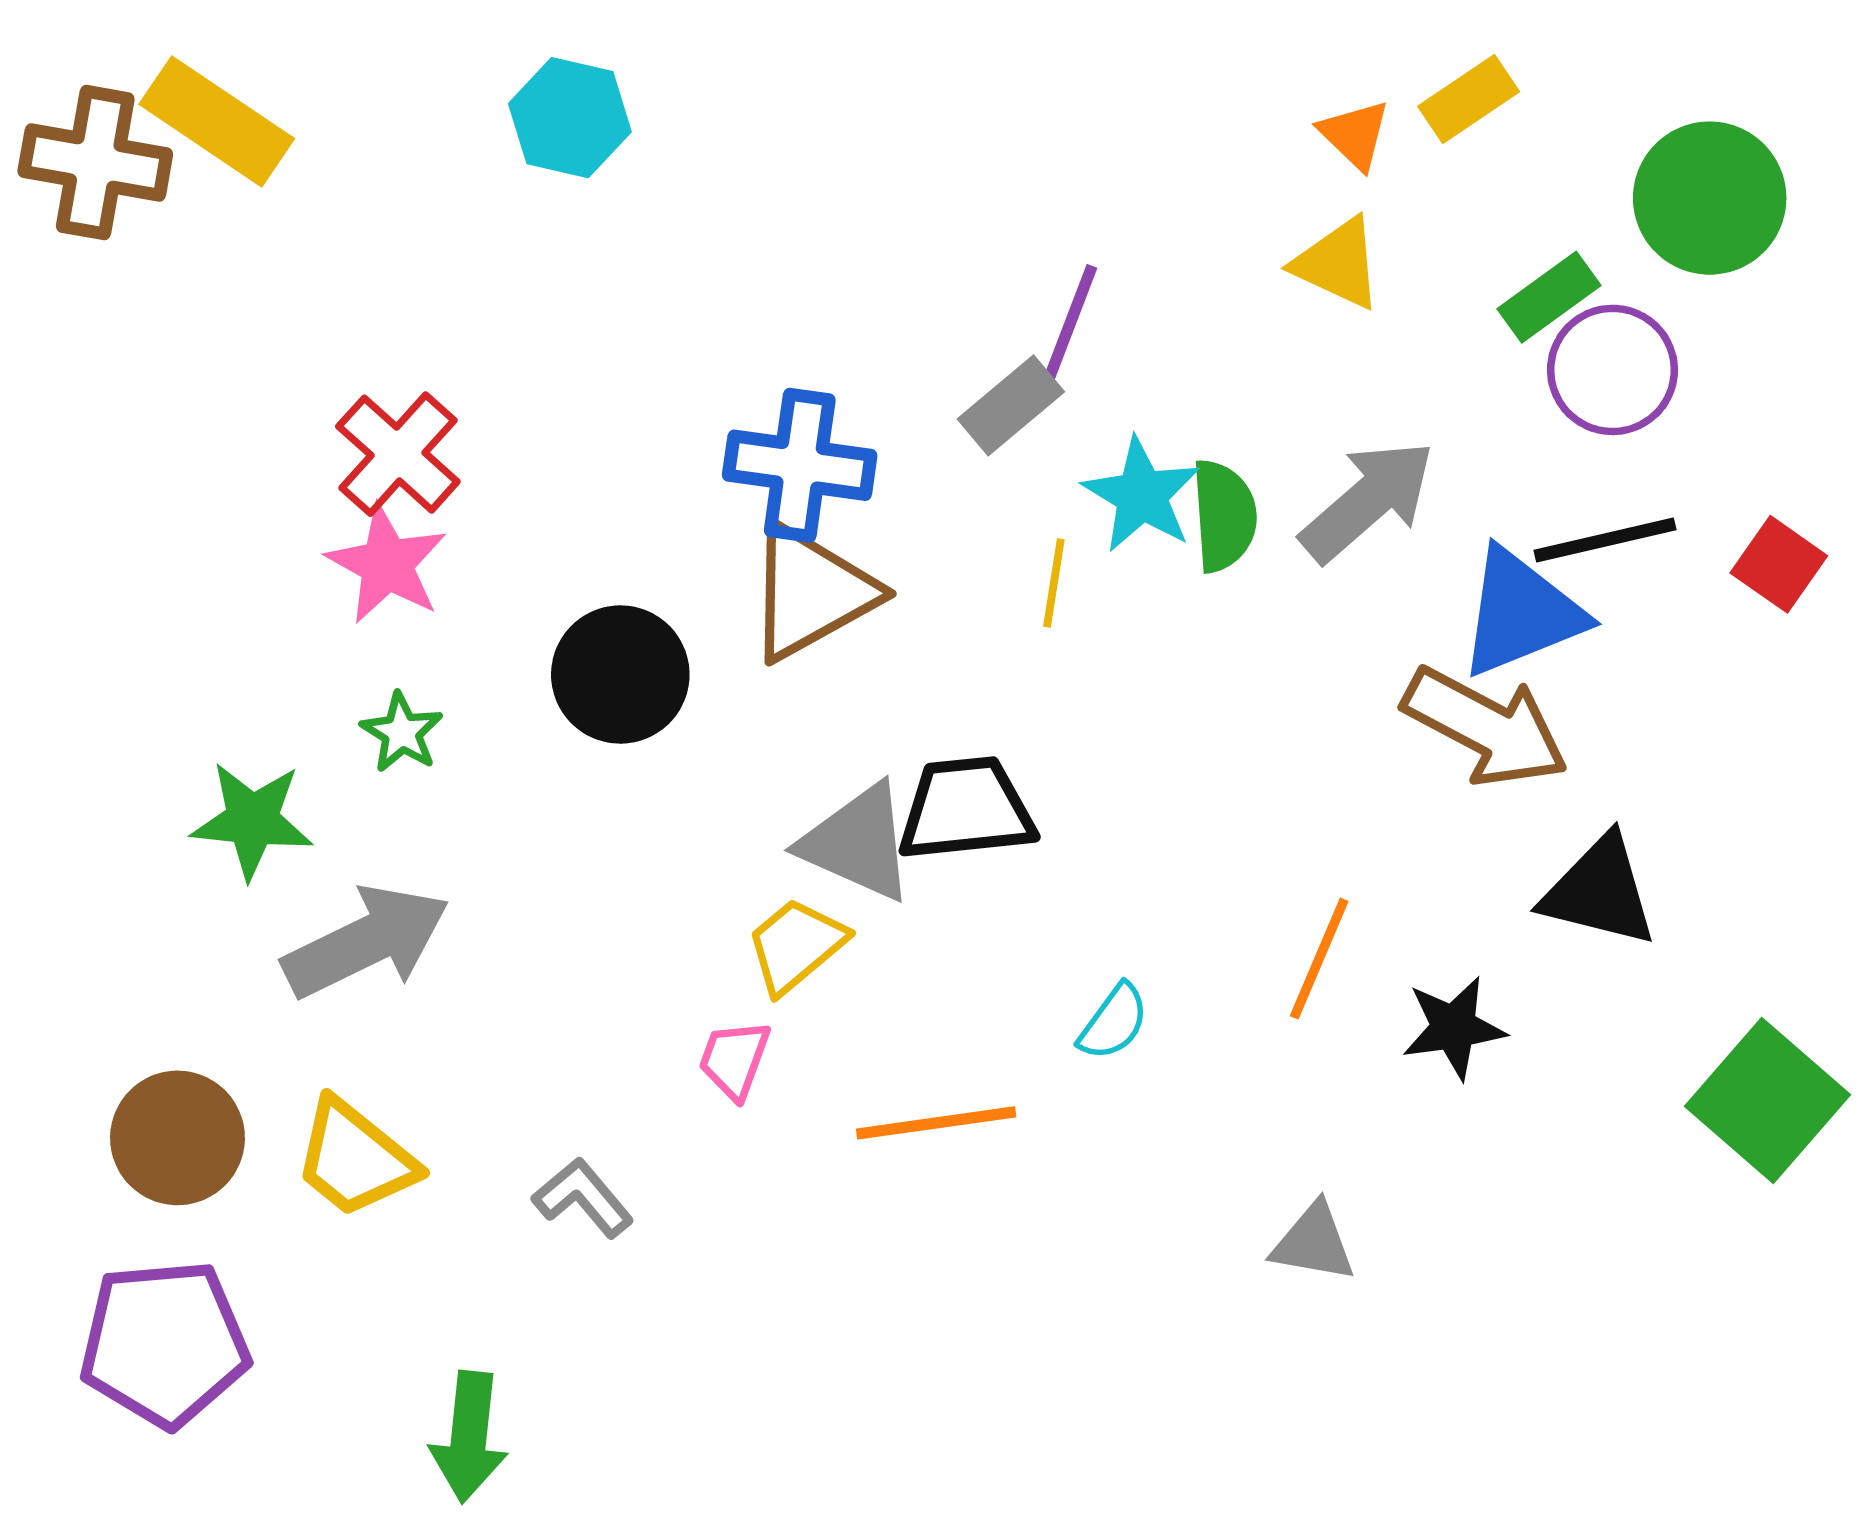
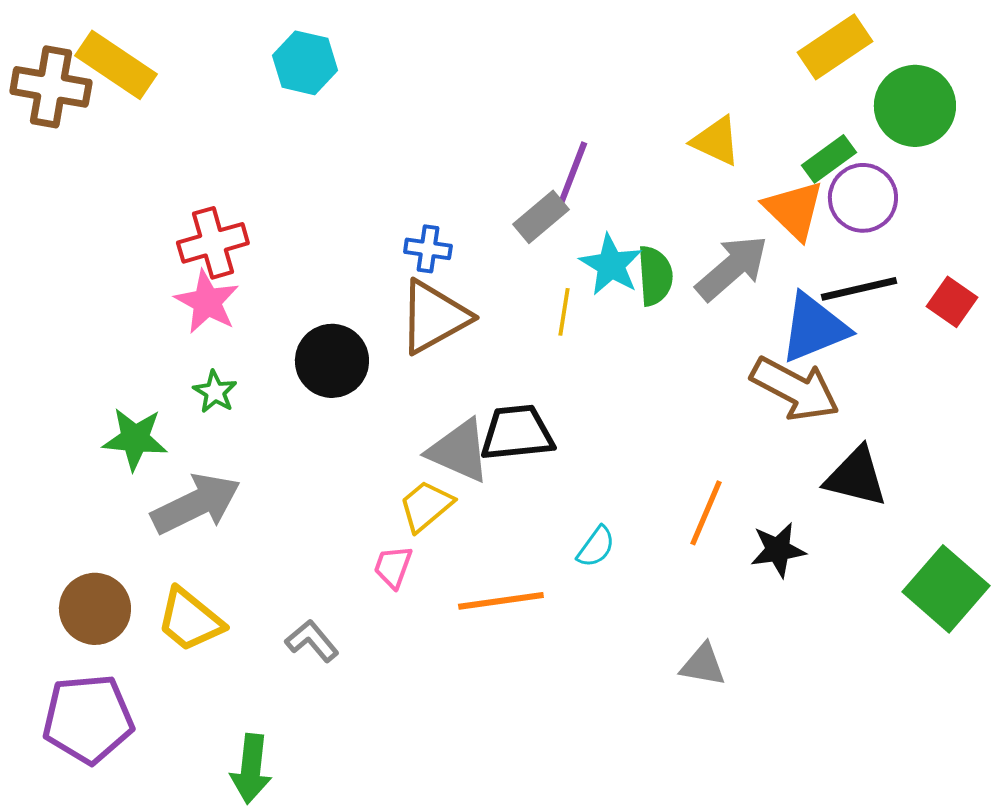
yellow rectangle: (1469, 99) -> (835, 47), moved, size x1.4
orange triangle: (1355, 135) -> (794, 210), moved, size x1.6
red cross: (398, 454) -> (213, 243), turned 32
blue cross: (800, 465) -> (428, 249), size x0.6

